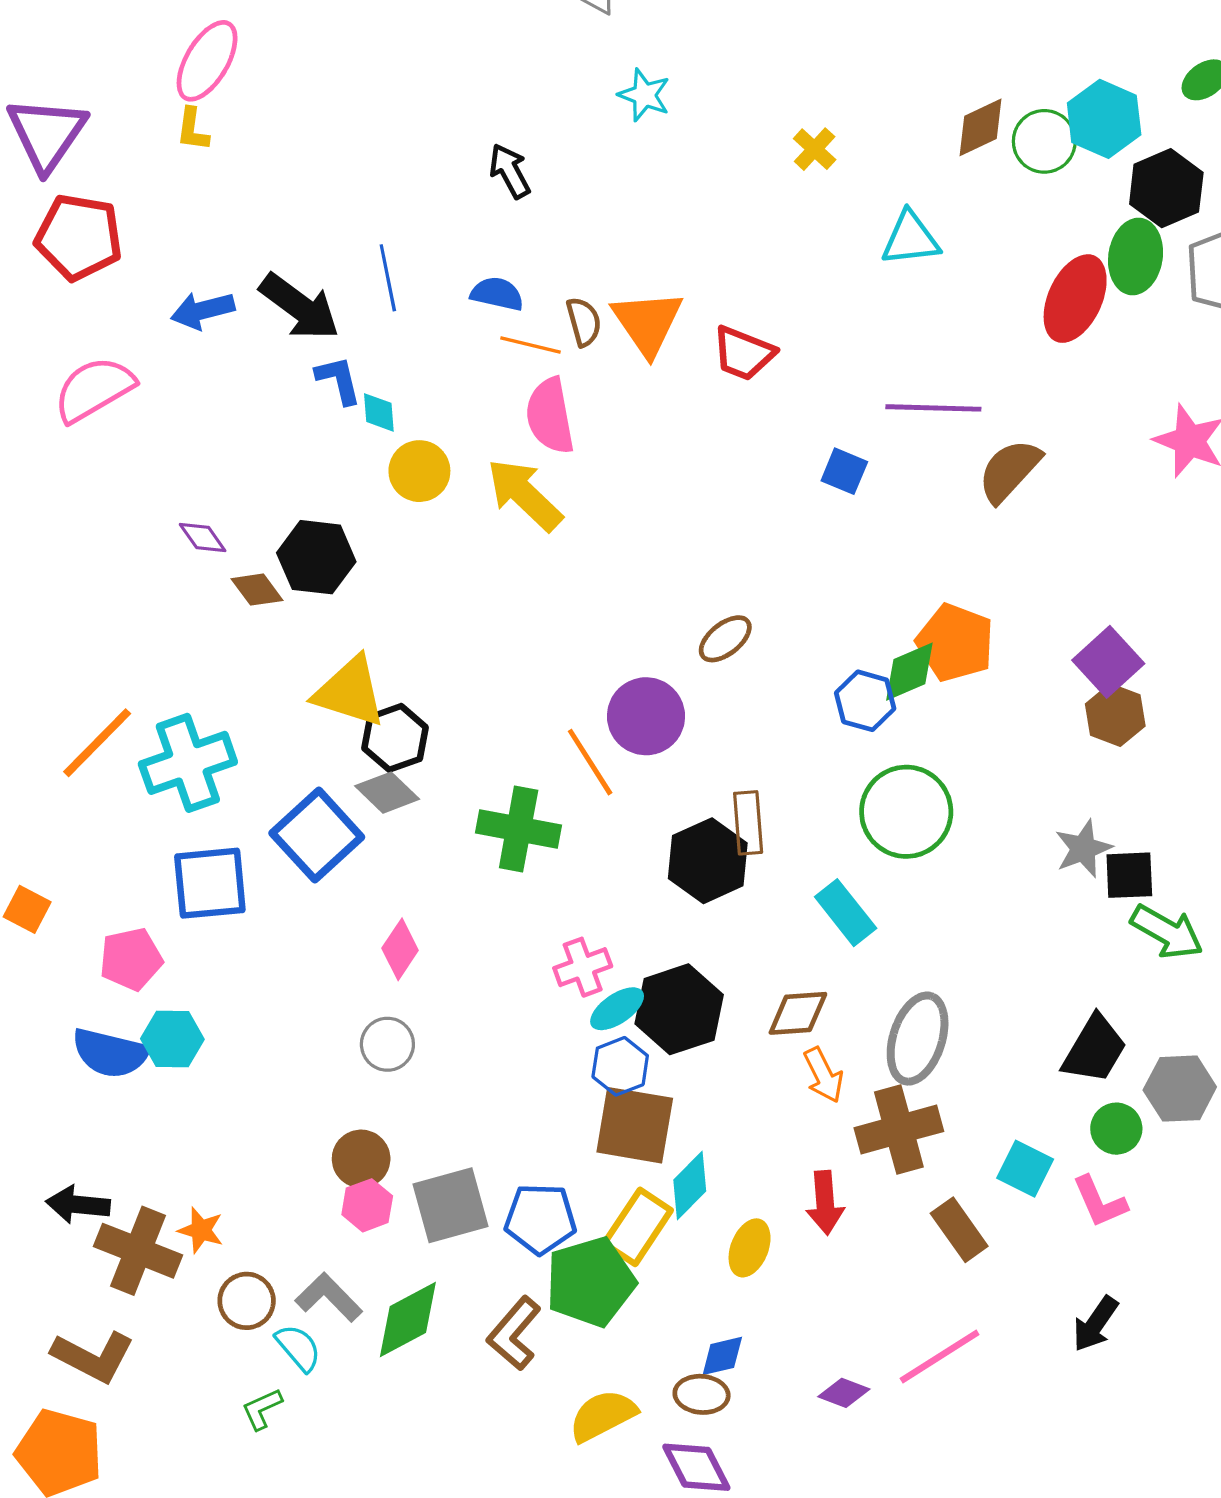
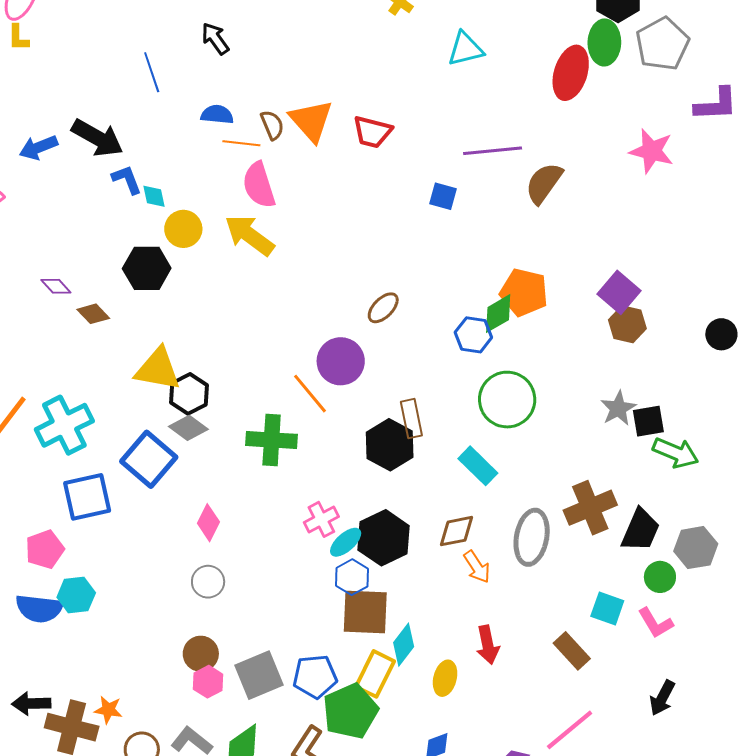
blue line: (388, 278) -> (152, 72), moved
black hexagon: (316, 557) -> (147, 268), moved
brown cross: (899, 1130) -> (590, 508), moved

